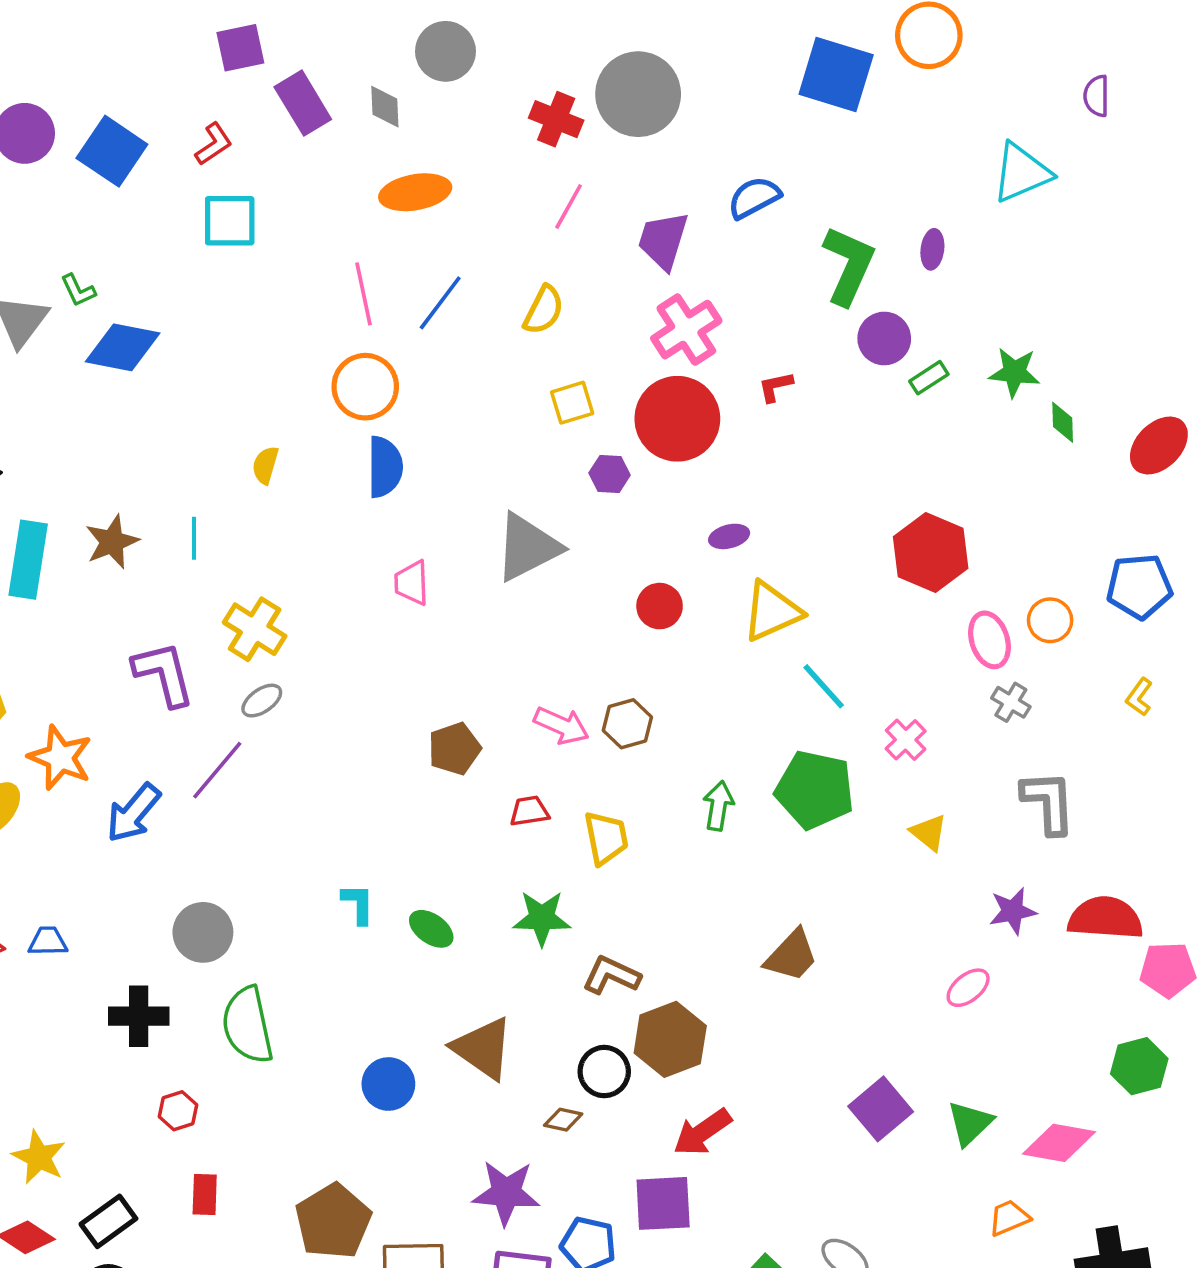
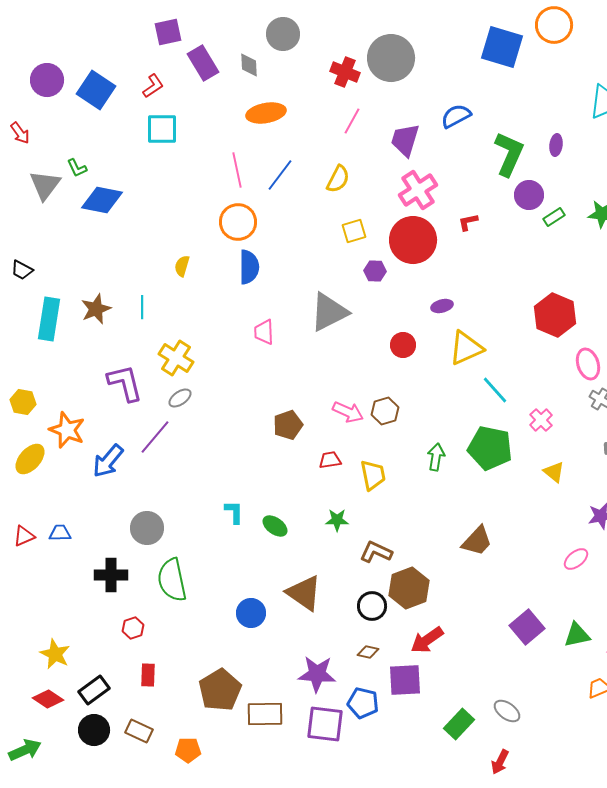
green star: (542, 918) -> (337, 520), size x0.7
brown diamond: (563, 1120) -> (368, 652), moved
green triangle: (970, 1123) -> (577, 635), turned 32

